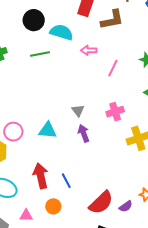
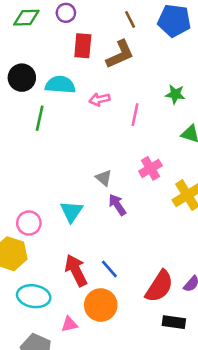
green line: (40, 54) -> (40, 118), turned -54
cyan triangle: (48, 130) -> (71, 211), turned -48
orange circle: (53, 206) -> (101, 305), size x1.6

